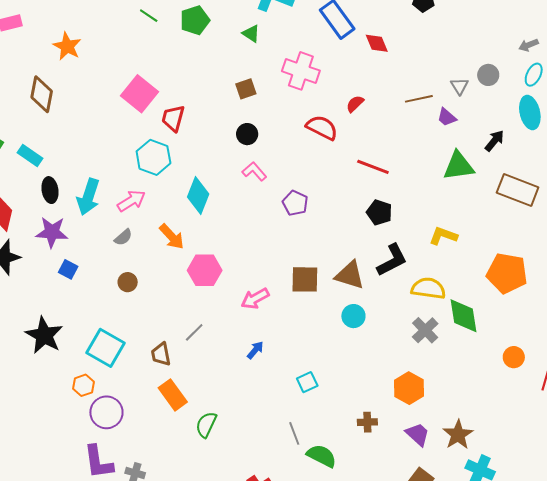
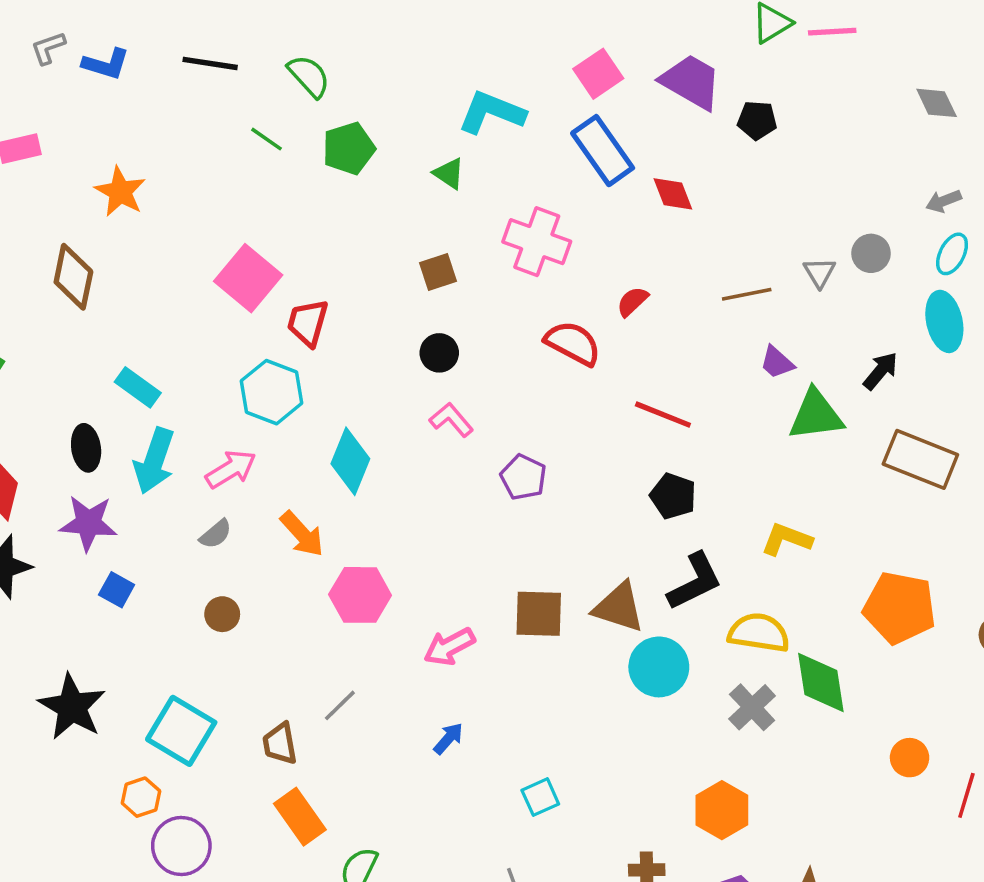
purple trapezoid: (447, 117) -> (777, 362), moved
cyan rectangle: (30, 156) -> (138, 387), moved
cyan circle: (353, 316) -> (659, 667), moved, size x1.4

